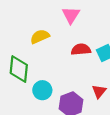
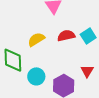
yellow semicircle: (40, 37) -> (36, 39), moved

